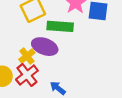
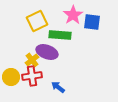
red cross: (27, 75) -> (32, 76), turned 30

